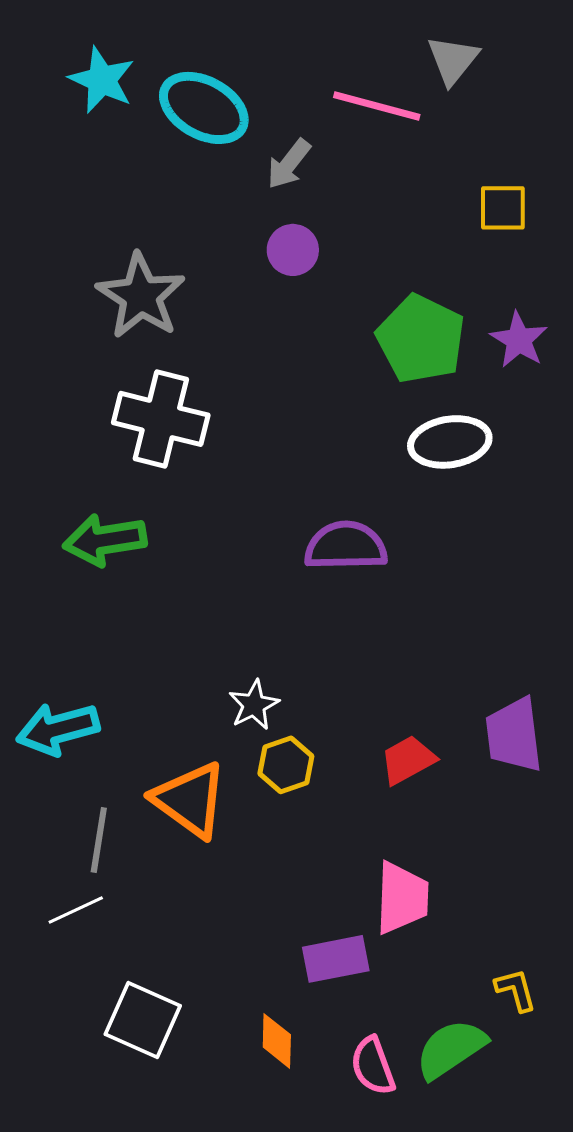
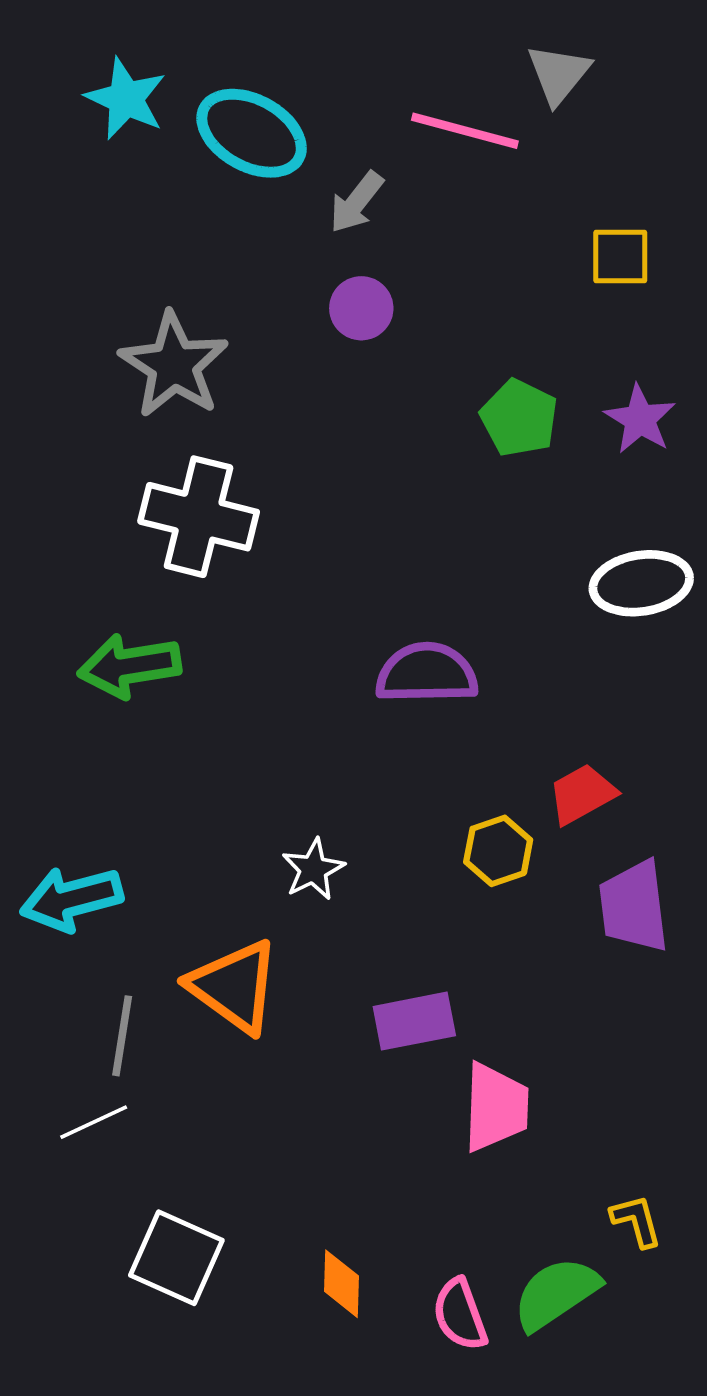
green pentagon: (421, 339) -> (519, 418), size x0.7
white ellipse: (450, 442) -> (641, 583), moved
red trapezoid: (408, 760) -> (582, 794), moved
yellow hexagon: (286, 765) -> (498, 851), moved
purple rectangle: (336, 959) -> (414, 1021), moved

